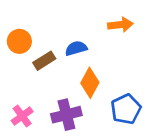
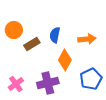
orange arrow: (120, 25) -> (87, 39), moved
blue semicircle: (76, 48) -> (55, 35), turned -63

